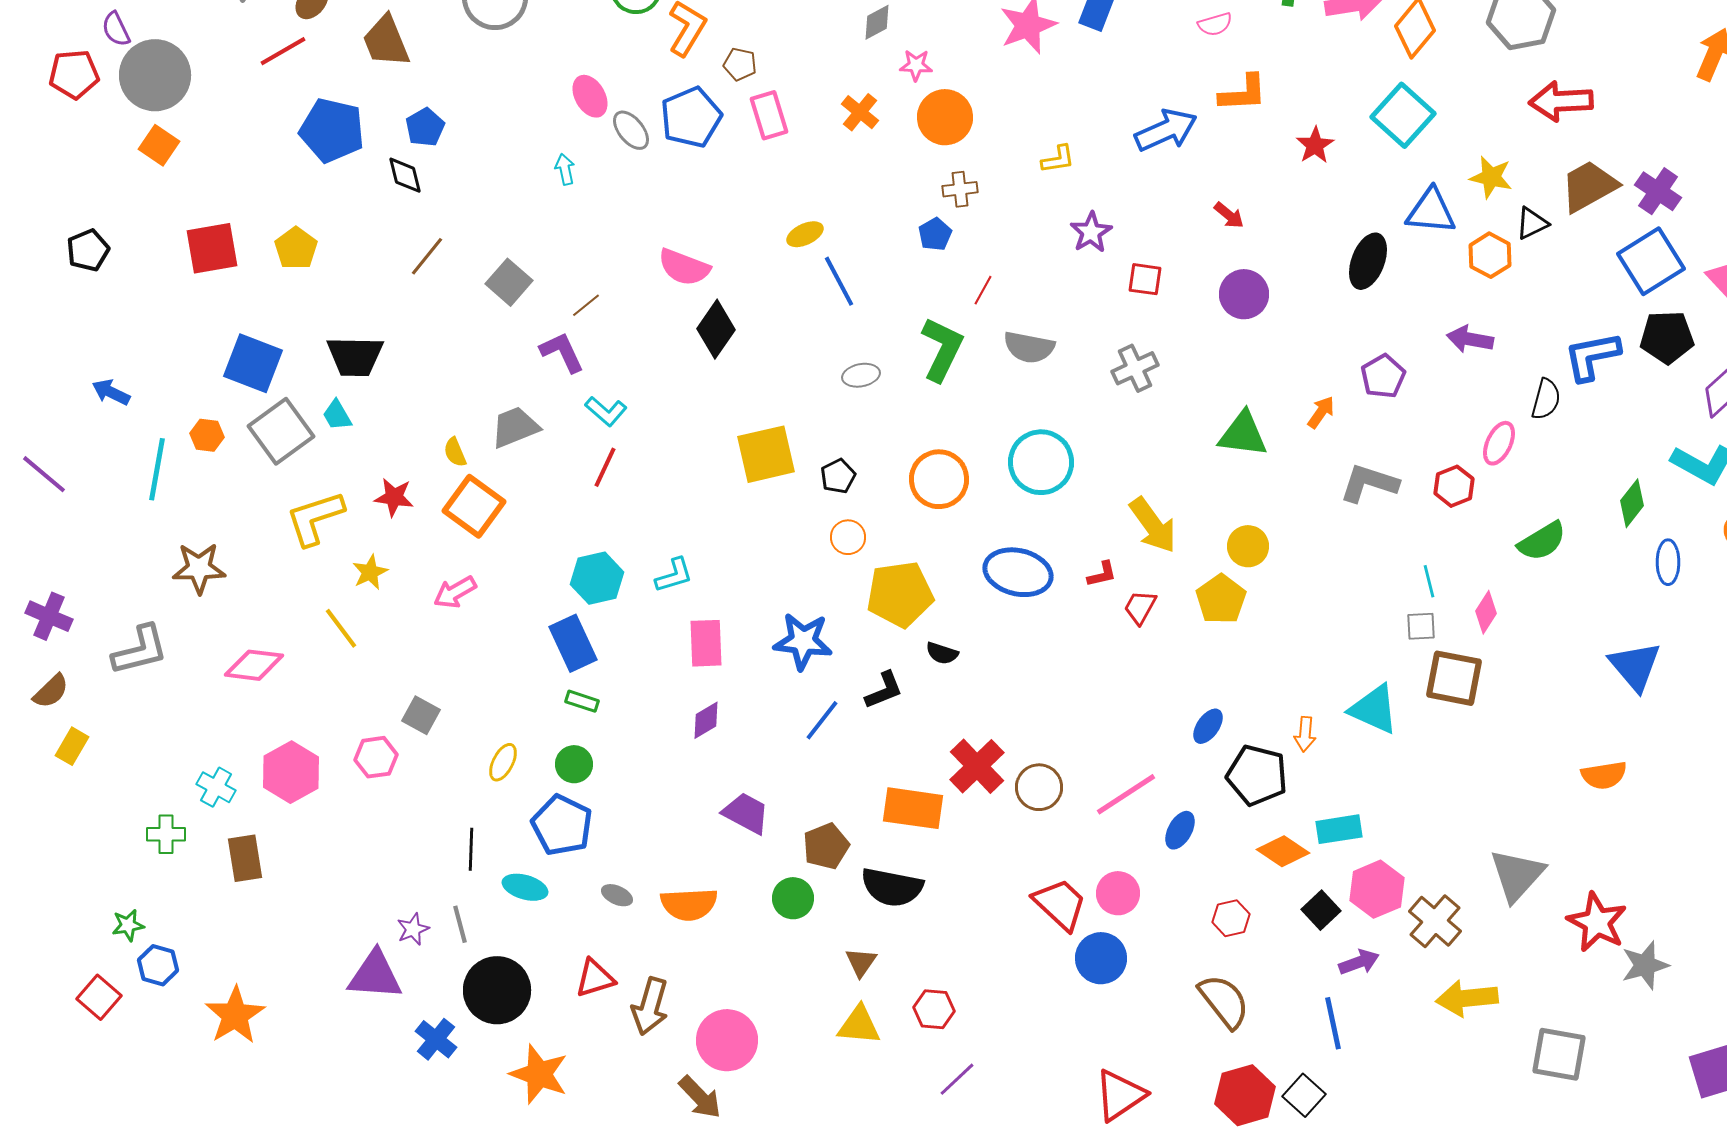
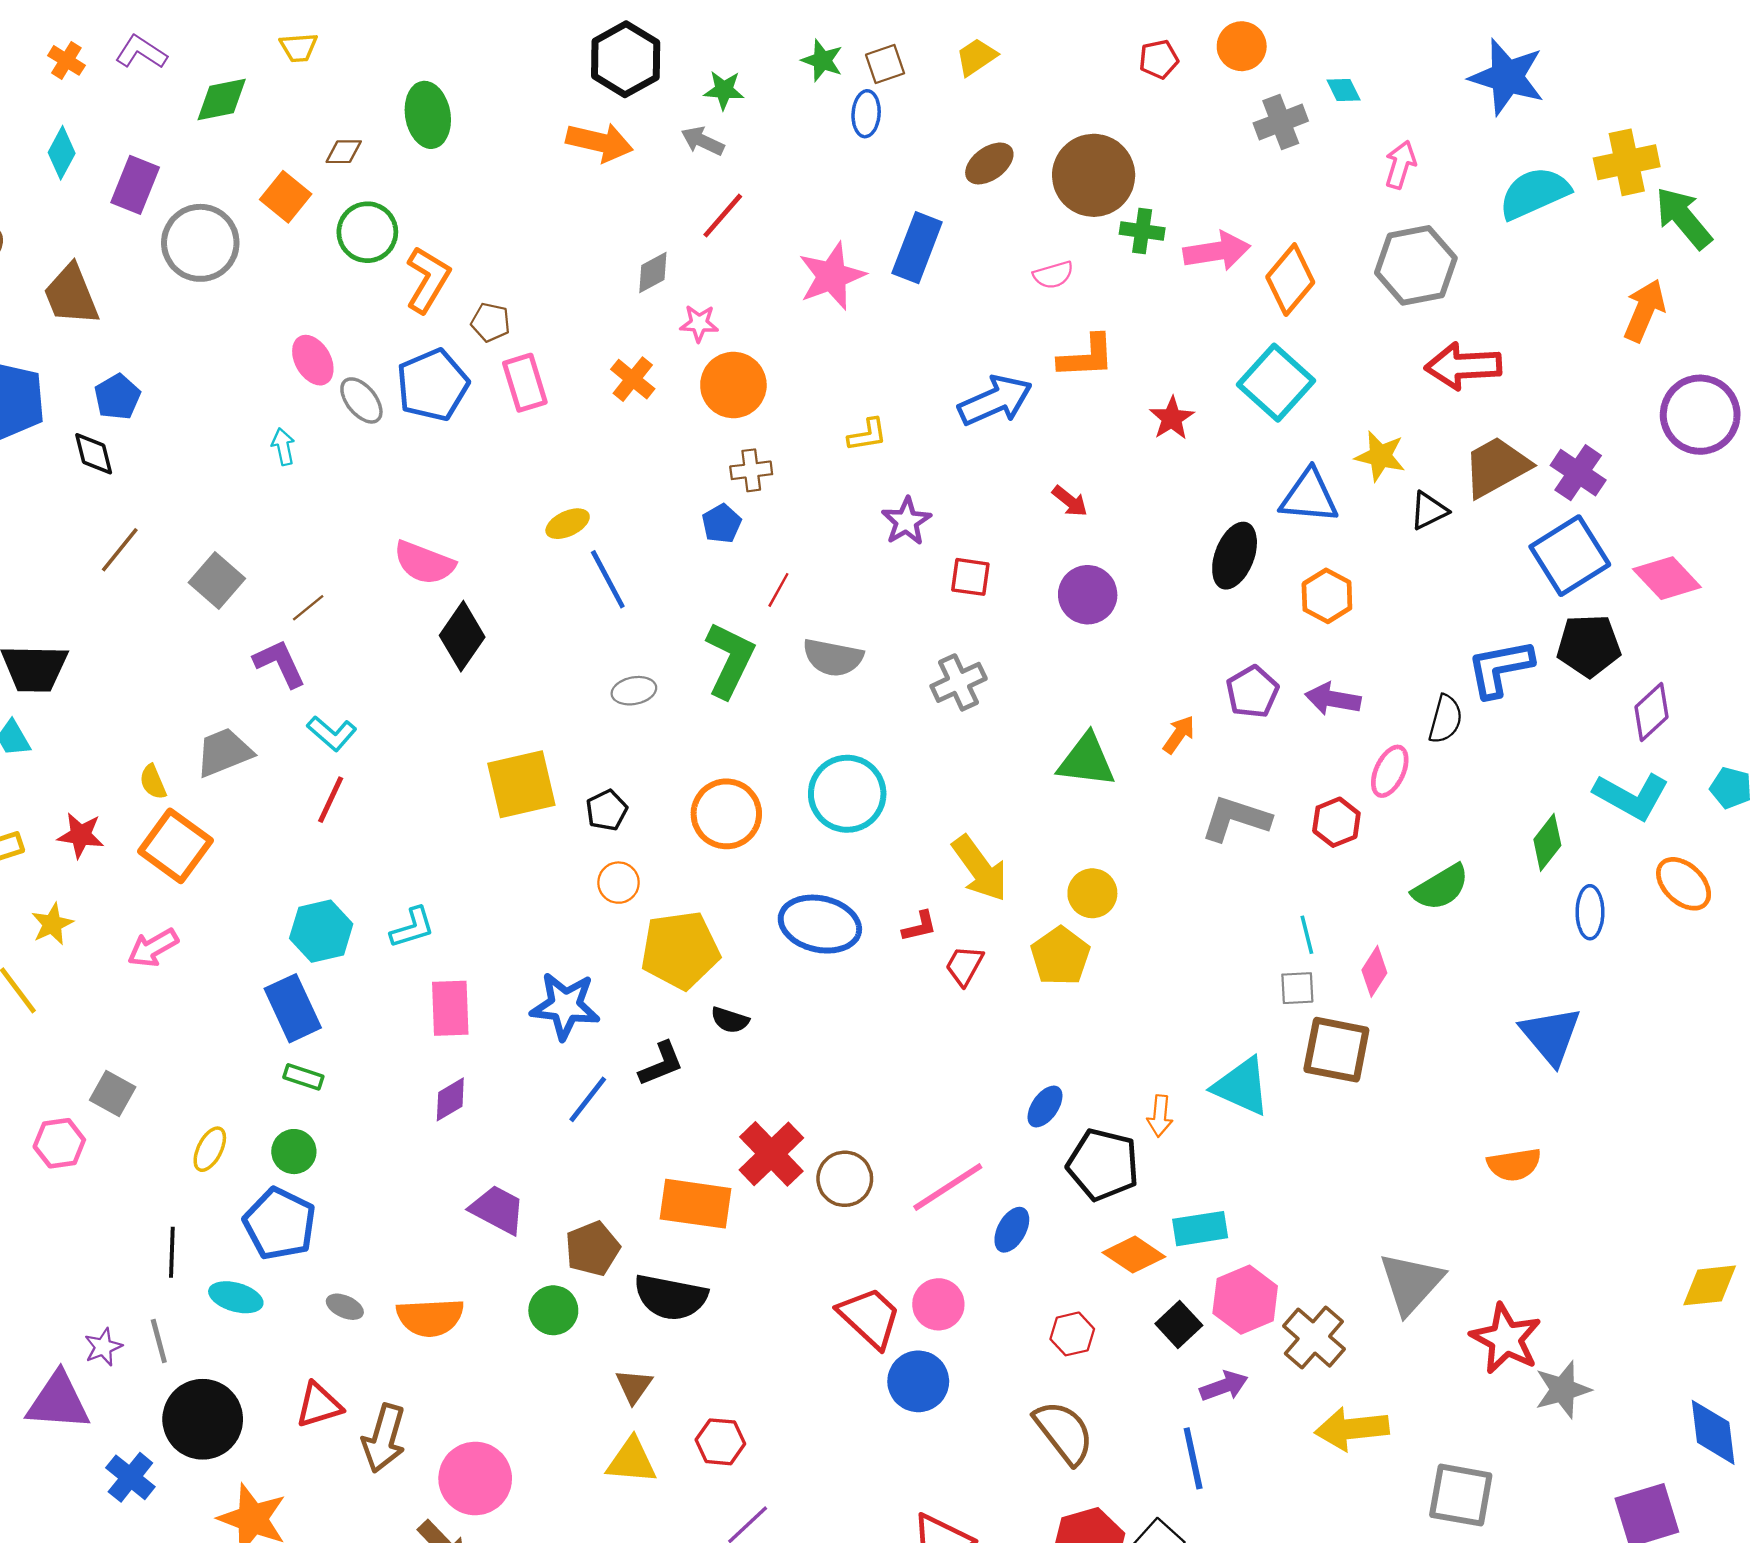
orange hexagon: (1490, 255) -> (1327, 596), moved
purple arrow: (1470, 339) -> (1333, 699), moved

